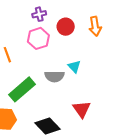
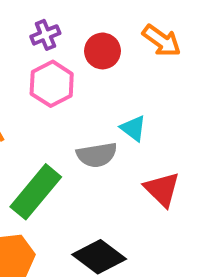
orange arrow: (95, 26) -> (162, 41), turned -36
red triangle: (82, 109) -> (162, 189), moved

